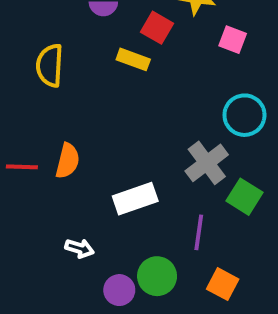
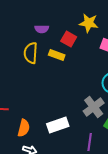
yellow semicircle: (50, 65) -> (31, 53), moved
orange semicircle: (68, 161) -> (24, 128), moved

